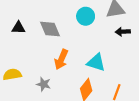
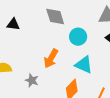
cyan circle: (86, 16) -> (78, 37), moved
gray diamond: (50, 29) -> (55, 17), moved

